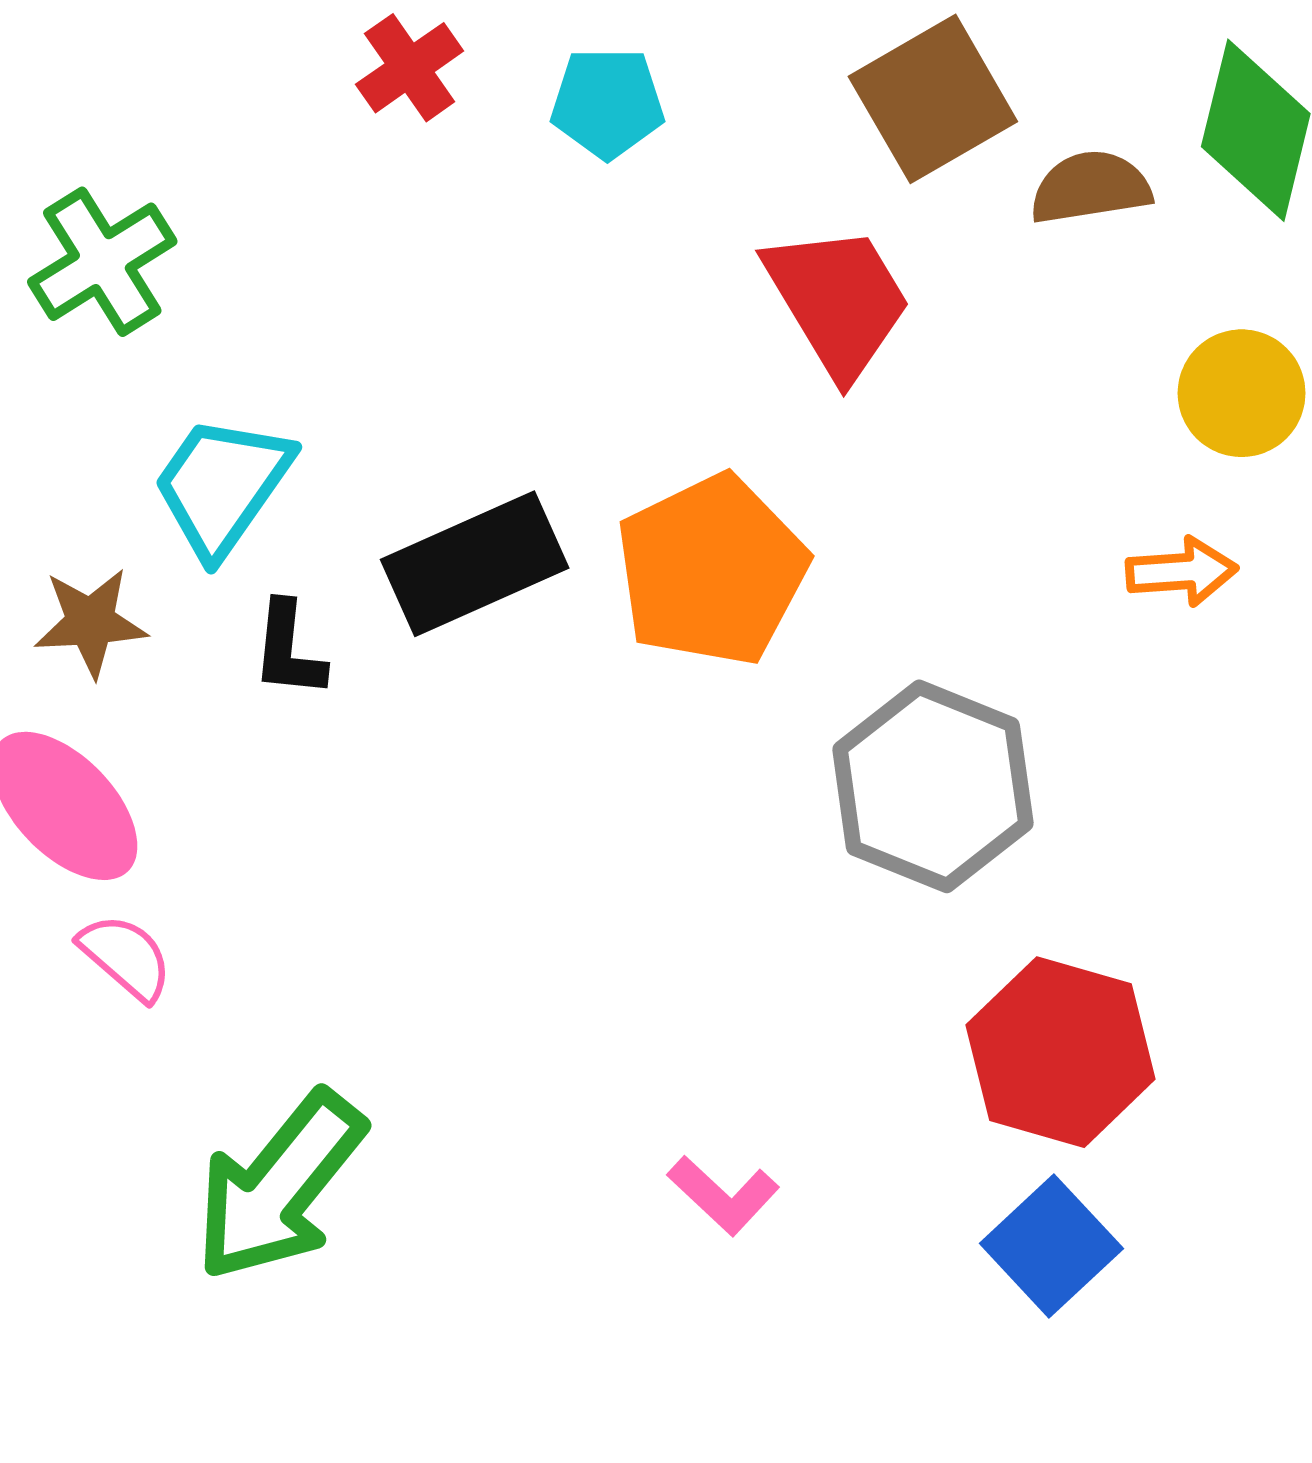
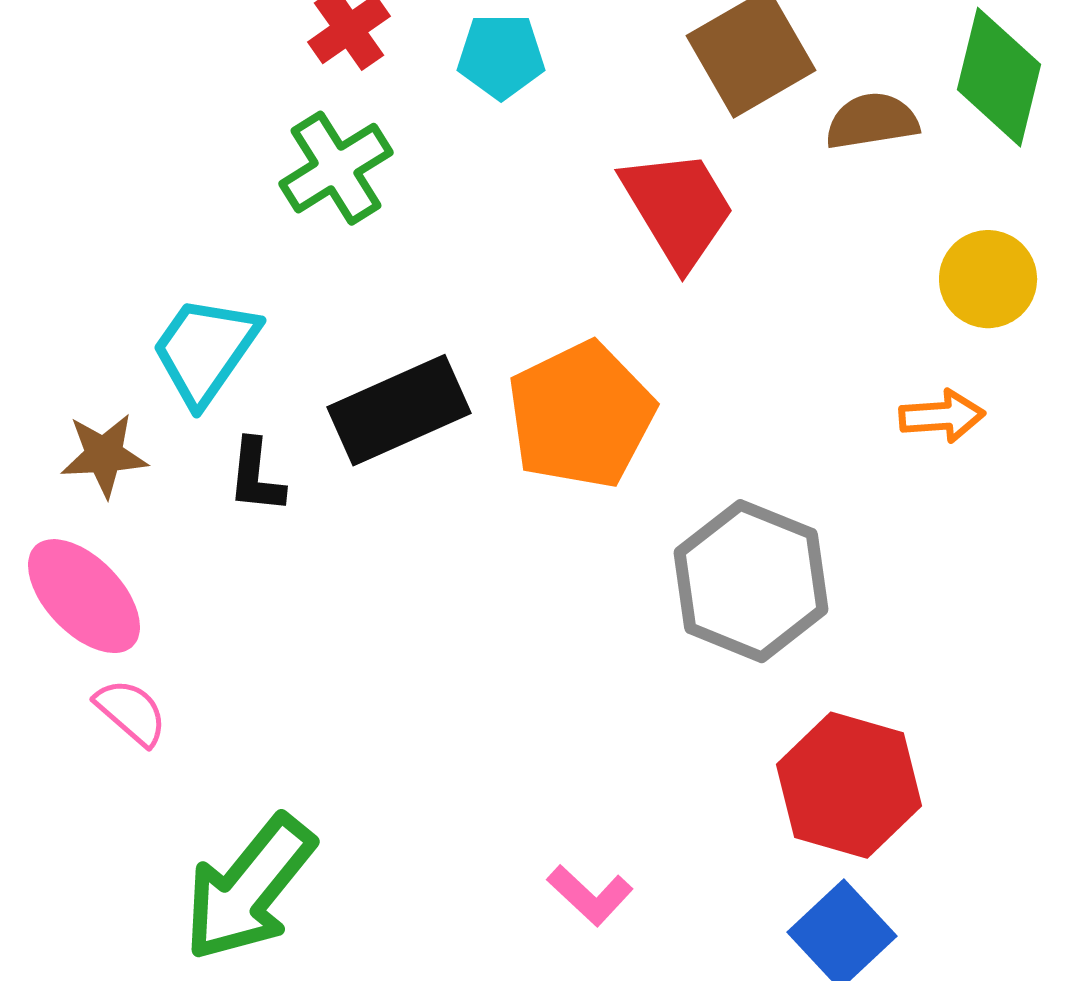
green cross: (102, 262) -> (336, 168), moved

